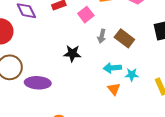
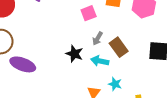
black star: (72, 53) -> (74, 54), moved
cyan arrow: (112, 68) -> (100, 61), moved

